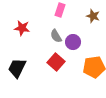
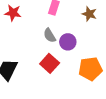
red star: (22, 28) -> (13, 13), moved

